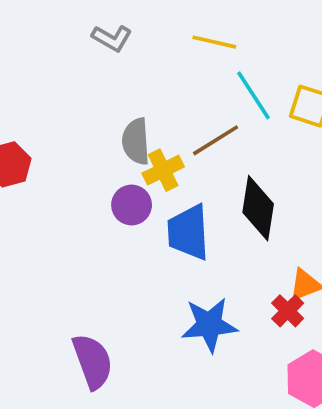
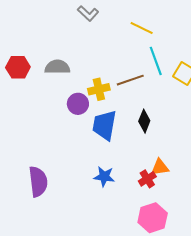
gray semicircle: (136, 141) -> (57, 67), moved, turned 80
black diamond: (258, 208) -> (144, 121), size x0.7
blue star: (209, 325) -> (104, 177), size x0.7

